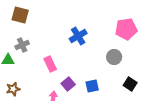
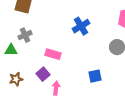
pink rectangle: (50, 64) -> (53, 54), turned -49
purple square: (68, 84) -> (43, 74), moved

